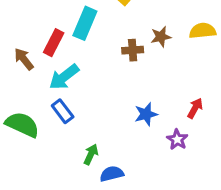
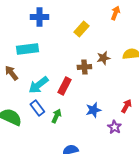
cyan rectangle: (85, 23) -> (27, 49), moved, turned 60
red rectangle: (54, 43) -> (64, 86), moved
green arrow: (91, 154) -> (56, 116), moved

